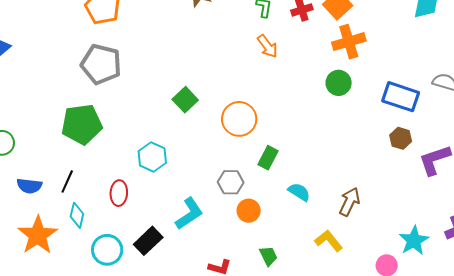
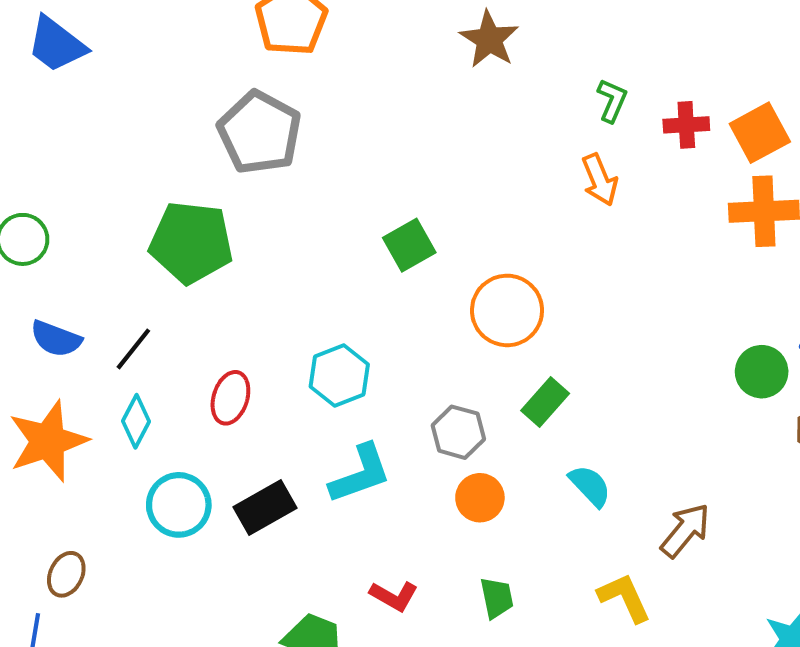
green circle: (339, 83) -> (762, 372), moved
cyan hexagon: (152, 157) -> (339, 375), moved

